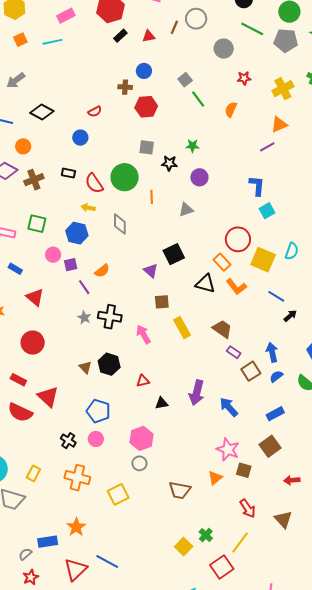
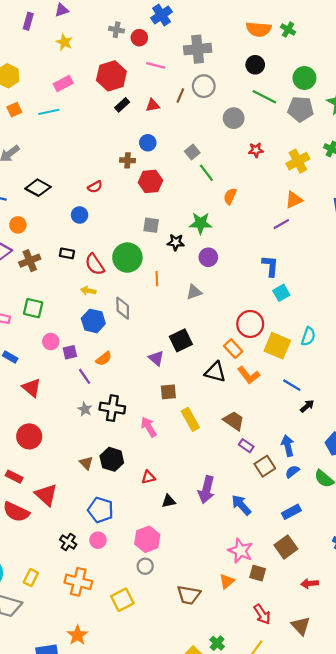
orange semicircle: (231, 109) -> (230, 196), moved
green star: (192, 146) -> (201, 223), size x1.5
blue hexagon: (77, 233) -> (93, 321), moved

